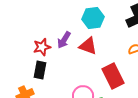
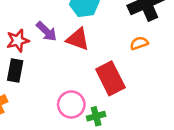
purple arrow: (64, 40) -> (46, 31), turned -78

